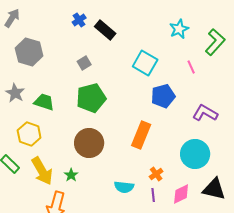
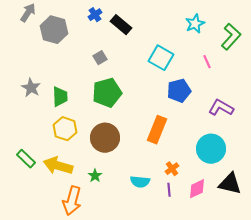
gray hexagon: (29, 52) -> (54, 30), moved
green trapezoid: (44, 102) -> (60, 97), turned 70
yellow hexagon: (29, 134) -> (65, 129), moved
yellow arrow: (42, 171) -> (58, 166), turned 136
green star: (71, 175) -> (95, 176), moved

